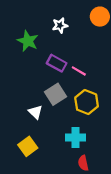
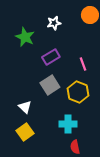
purple rectangle: (57, 63) -> (51, 57), turned -60
pink line: (79, 71) -> (83, 64), moved, turned 40
white triangle: (36, 112) -> (25, 107), moved

